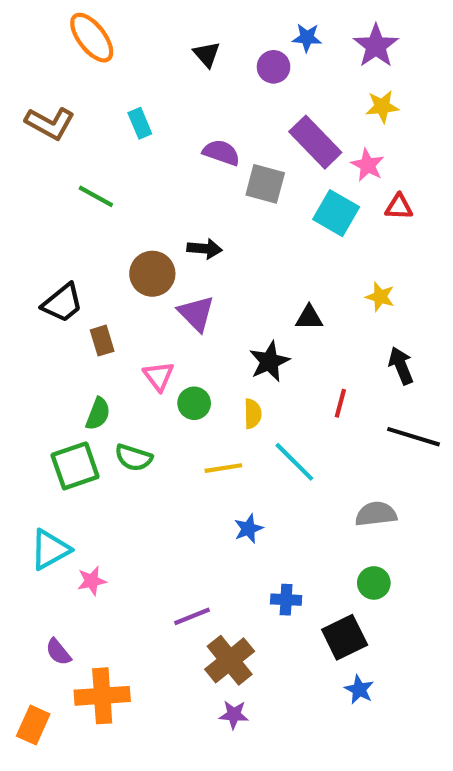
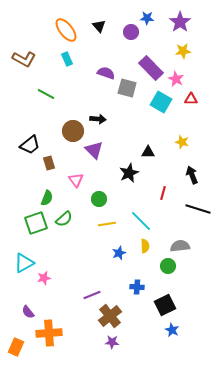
orange ellipse: (92, 38) -> (66, 30), moved
green circle: (194, 403) -> (99, 199), moved
yellow semicircle: (253, 414) -> (145, 246), moved
green semicircle: (134, 458) -> (64, 219), turned -60
green circle: (374, 583) -> (168, 266), moved

